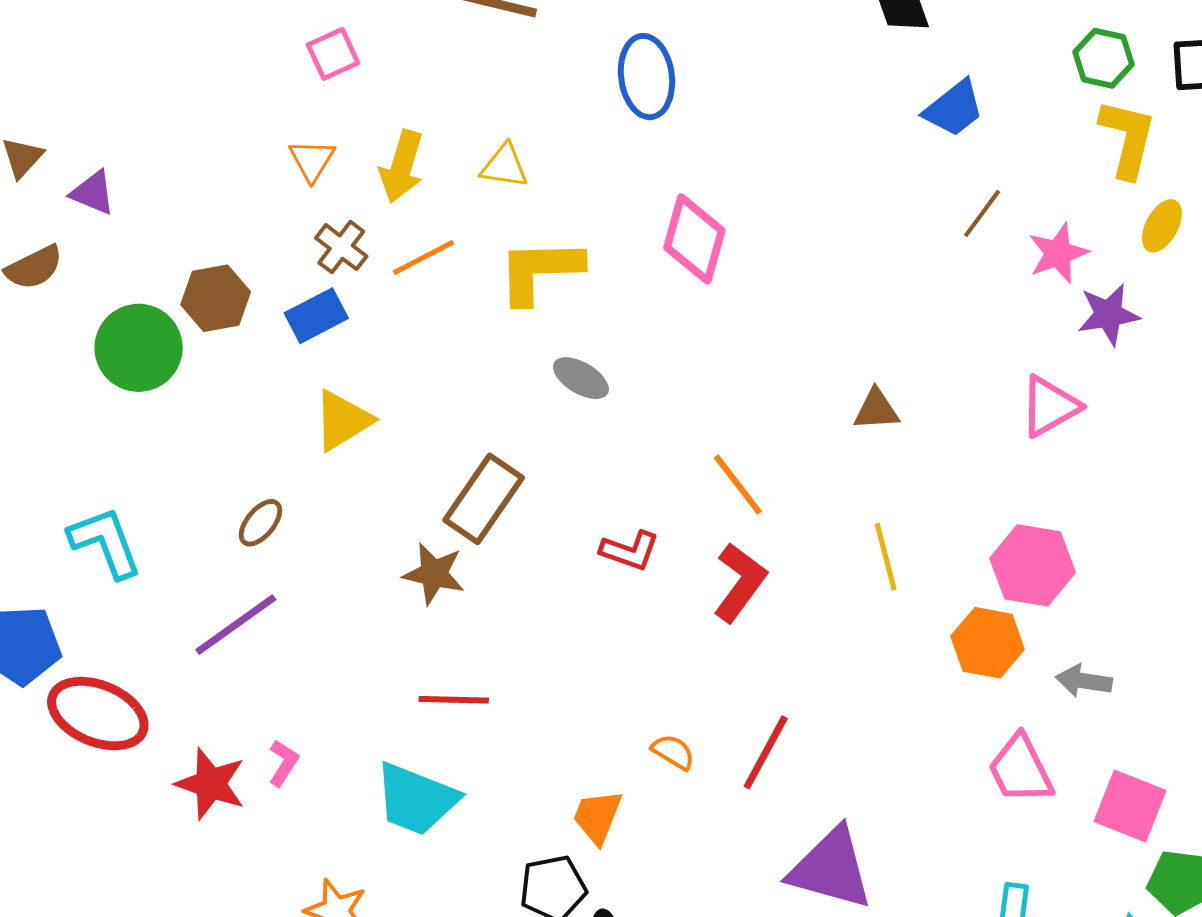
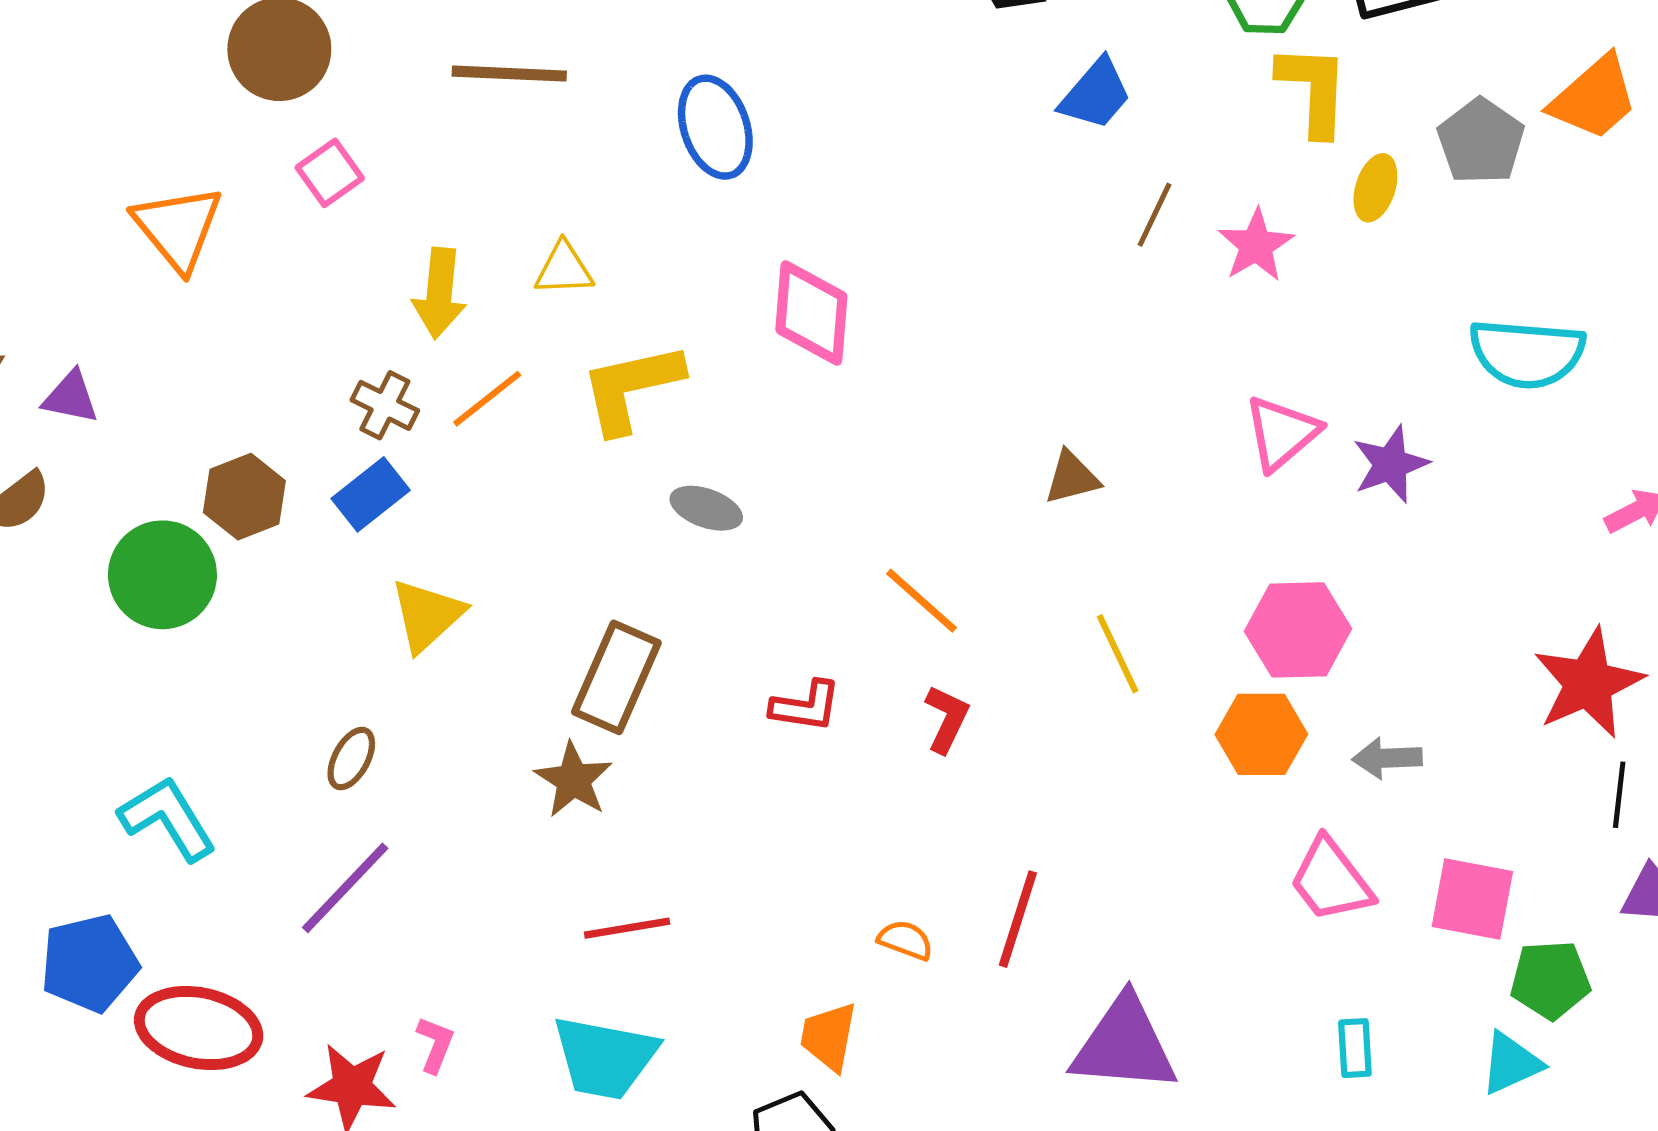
orange triangle: (312, 160) -> (178, 228), moved, size x1.6
purple star: (1109, 314) -> (1391, 464), moved
brown star: (434, 574) -> (573, 780), turned 30
red L-shape: (740, 582) -> (947, 719), size x0.7

